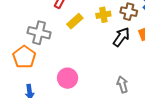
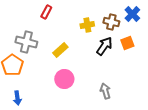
yellow rectangle: (75, 21) -> (60, 50), moved
pink circle: (68, 78) -> (64, 79), moved

